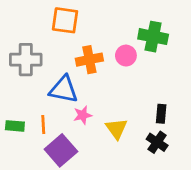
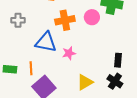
gray cross: (26, 60) -> (18, 20), size x0.6
pink star: (83, 115) -> (69, 53), moved
yellow triangle: (116, 129) -> (85, 82), moved, turned 36

